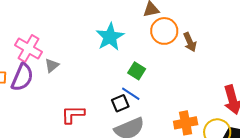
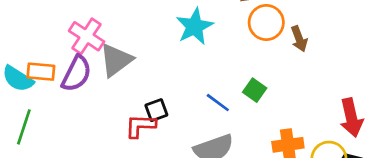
gray triangle: (52, 65) -> (116, 60), size x1.8
green square: (137, 71) -> (255, 90), moved
black square: (120, 103) -> (156, 110), moved

